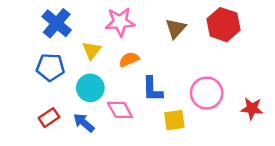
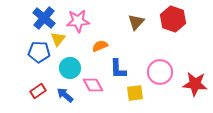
pink star: (120, 22) -> (78, 21), moved
yellow triangle: (92, 50) -> (58, 39), moved
red star: (252, 109) -> (195, 84), size x1.4

